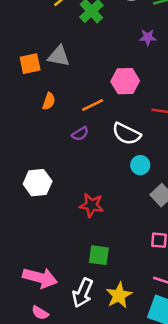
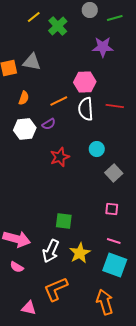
purple star: (148, 37) -> (103, 47), size x1.5
white semicircle: (126, 134) -> (86, 109), moved, turned 60
white hexagon: (38, 183) -> (25, 129), moved
red star: (91, 205) -> (60, 157), moved, turned -30

